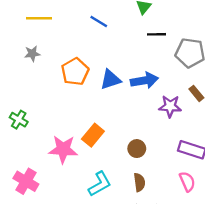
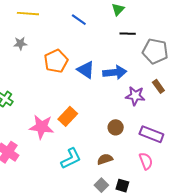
blue triangle: (110, 80) -> (86, 70), turned 48
brown circle: (137, 149) -> (116, 127), moved
brown semicircle: (139, 182) -> (105, 159), turned -105

